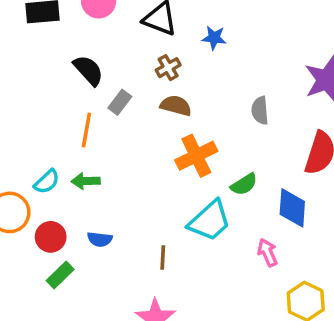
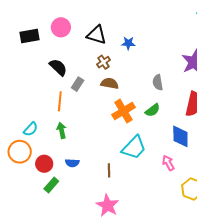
green arrow: (86, 181) -> (62, 130), turned 84
cyan semicircle: (47, 182) -> (31, 129), moved
green semicircle: (244, 184) -> (153, 110), moved

